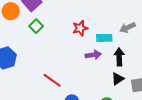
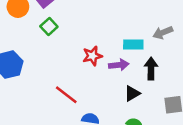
red star: (80, 28) -> (92, 56), moved
black triangle: (118, 79) -> (132, 93), moved

